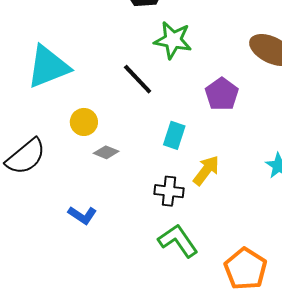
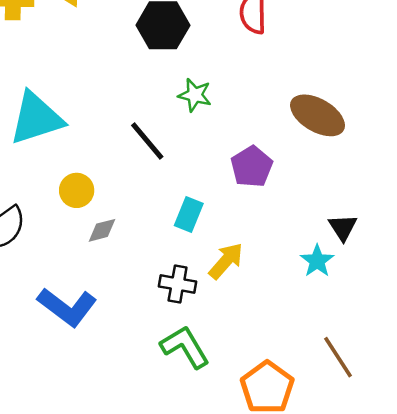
green star: (173, 40) -> (195, 95), size x0.7
gray diamond: (106, 152) -> (102, 230), turned -40
blue L-shape: (82, 215) -> (67, 307), size x1.6

